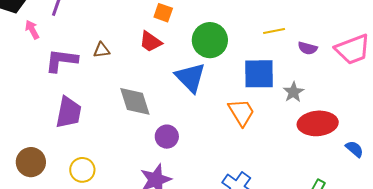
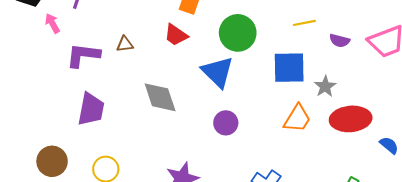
orange trapezoid: (241, 112) -> (297, 119), moved, turned 64
purple circle: (167, 137) -> (226, 123), moved

